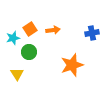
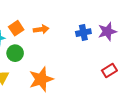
orange star: (72, 65) -> (41, 79), moved

